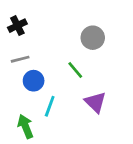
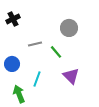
gray line: (20, 59) -> (35, 44), moved
blue circle: (34, 81) -> (12, 64), moved

